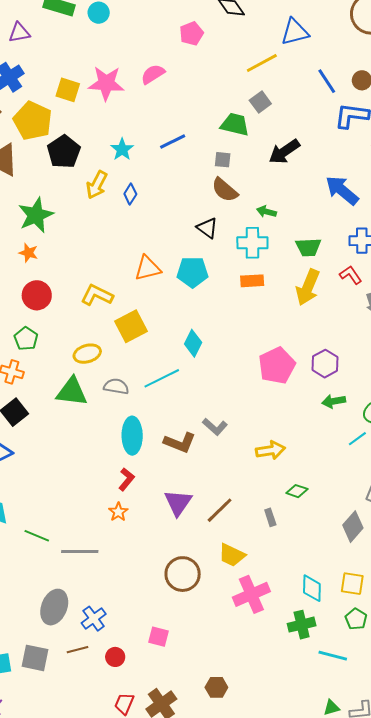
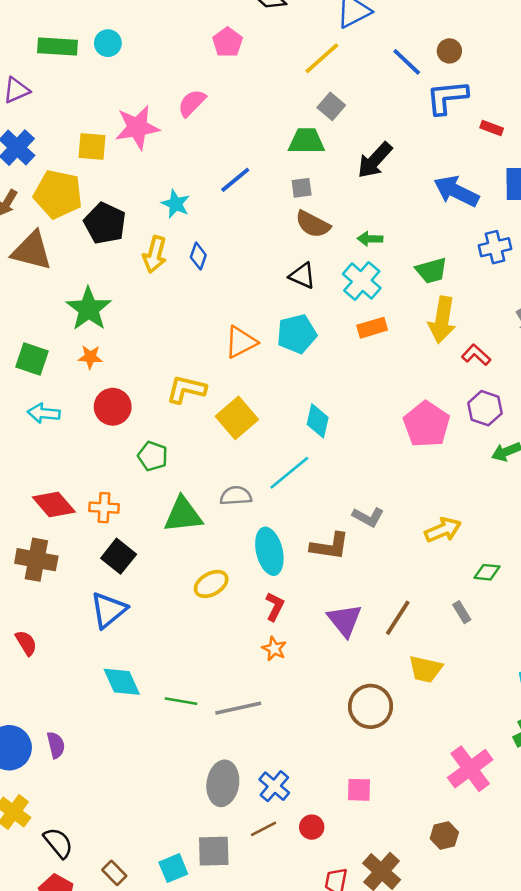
cyan cross: (252, 243) -> (362, 281), turned -36
red L-shape: (351, 275) -> (476, 355), moved
green pentagon: (26, 339) -> (153, 456), moved
yellow ellipse: (87, 354) -> (211, 584), moved
pink cross: (251, 594) -> (470, 769), moved

